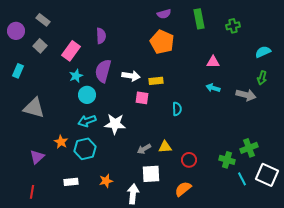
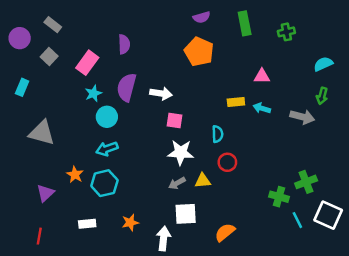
yellow rectangle: (156, 81) -> (236, 102), moved
white star: (115, 124) -> (181, 152), moved
red circle: (189, 160) -> (227, 162), moved

